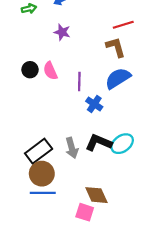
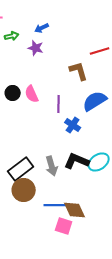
purple star: (62, 32) -> (36, 48), moved
brown L-shape: (116, 47) -> (79, 71), moved
blue line: (43, 193) -> (56, 205), moved

